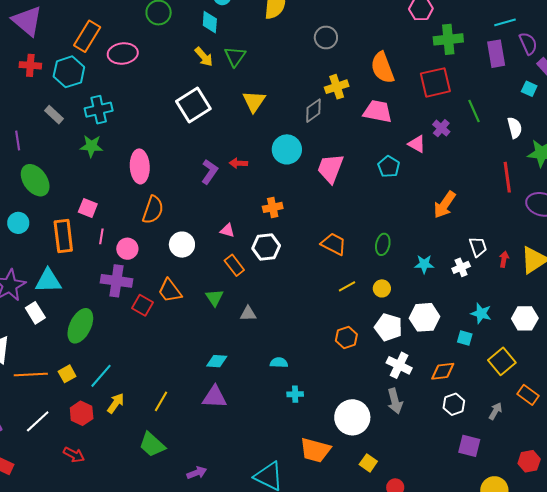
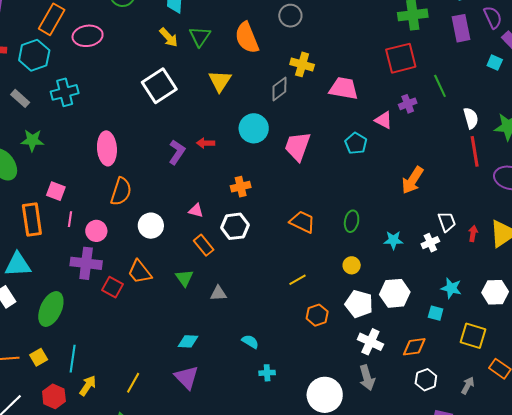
orange semicircle: (382, 68) -> (247, 38), moved
yellow cross: (337, 87) -> (302, 64), turned 35
purple cross: (441, 128) -> (408, 104), turned 30
white semicircle: (515, 128) -> (471, 118), moved
green star: (91, 146) -> (32, 140), moved
yellow line: (347, 286) -> (297, 280), moved
yellow square: (502, 361) -> (473, 336), turned -32
cyan semicircle: (279, 363) -> (250, 342), turned 30
cyan line: (101, 376) -> (73, 359), turned -32
purple triangle: (215, 397) -> (187, 377), turned 44

